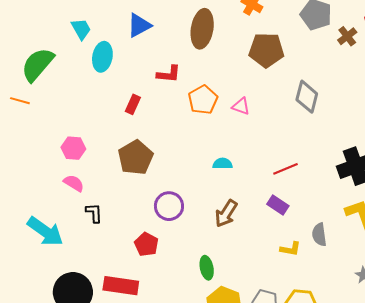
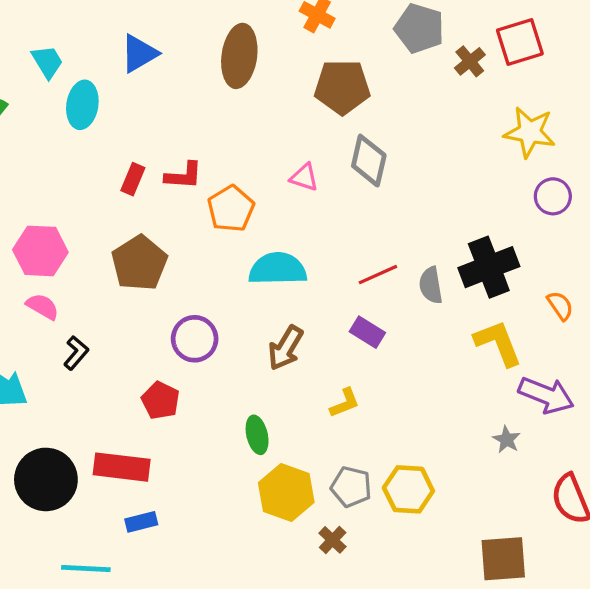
red L-shape: (169, 74) -> (184, 176), moved
gray diamond: (307, 97) -> (369, 161), moved
orange pentagon: (203, 100) -> (231, 209), moved
pink hexagon: (73, 148) -> (40, 251), size x1.4
cyan semicircle: (223, 164) -> (278, 269), size x1.8
black L-shape: (94, 213) -> (76, 353), turned 45
gray semicircle: (319, 235) -> (431, 285), moved
yellow L-shape: (290, 249) -> (345, 403), moved, turned -30

